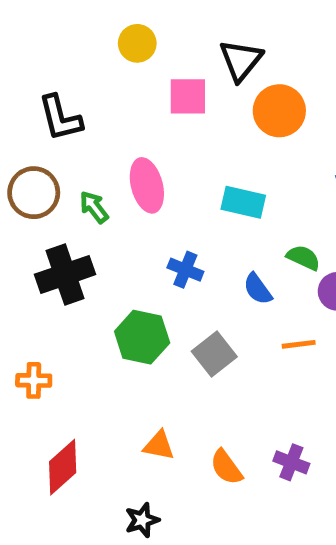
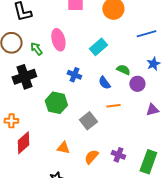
cyan rectangle: (243, 202) -> (98, 47), turned -54
orange line: (299, 344) -> (113, 106), moved
gray square: (214, 354) -> (88, 121), moved
red diamond: (63, 467) -> (23, 143), moved
orange semicircle: (226, 467) -> (91, 157), turned 77

